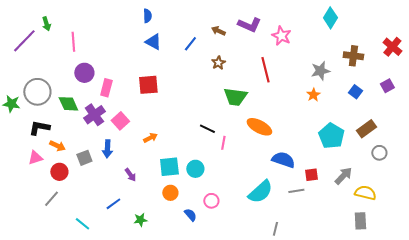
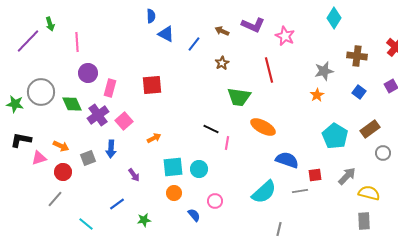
blue triangle: (153, 42) -> (166, 34), moved
black L-shape: (39, 128) -> (21, 140), moved

